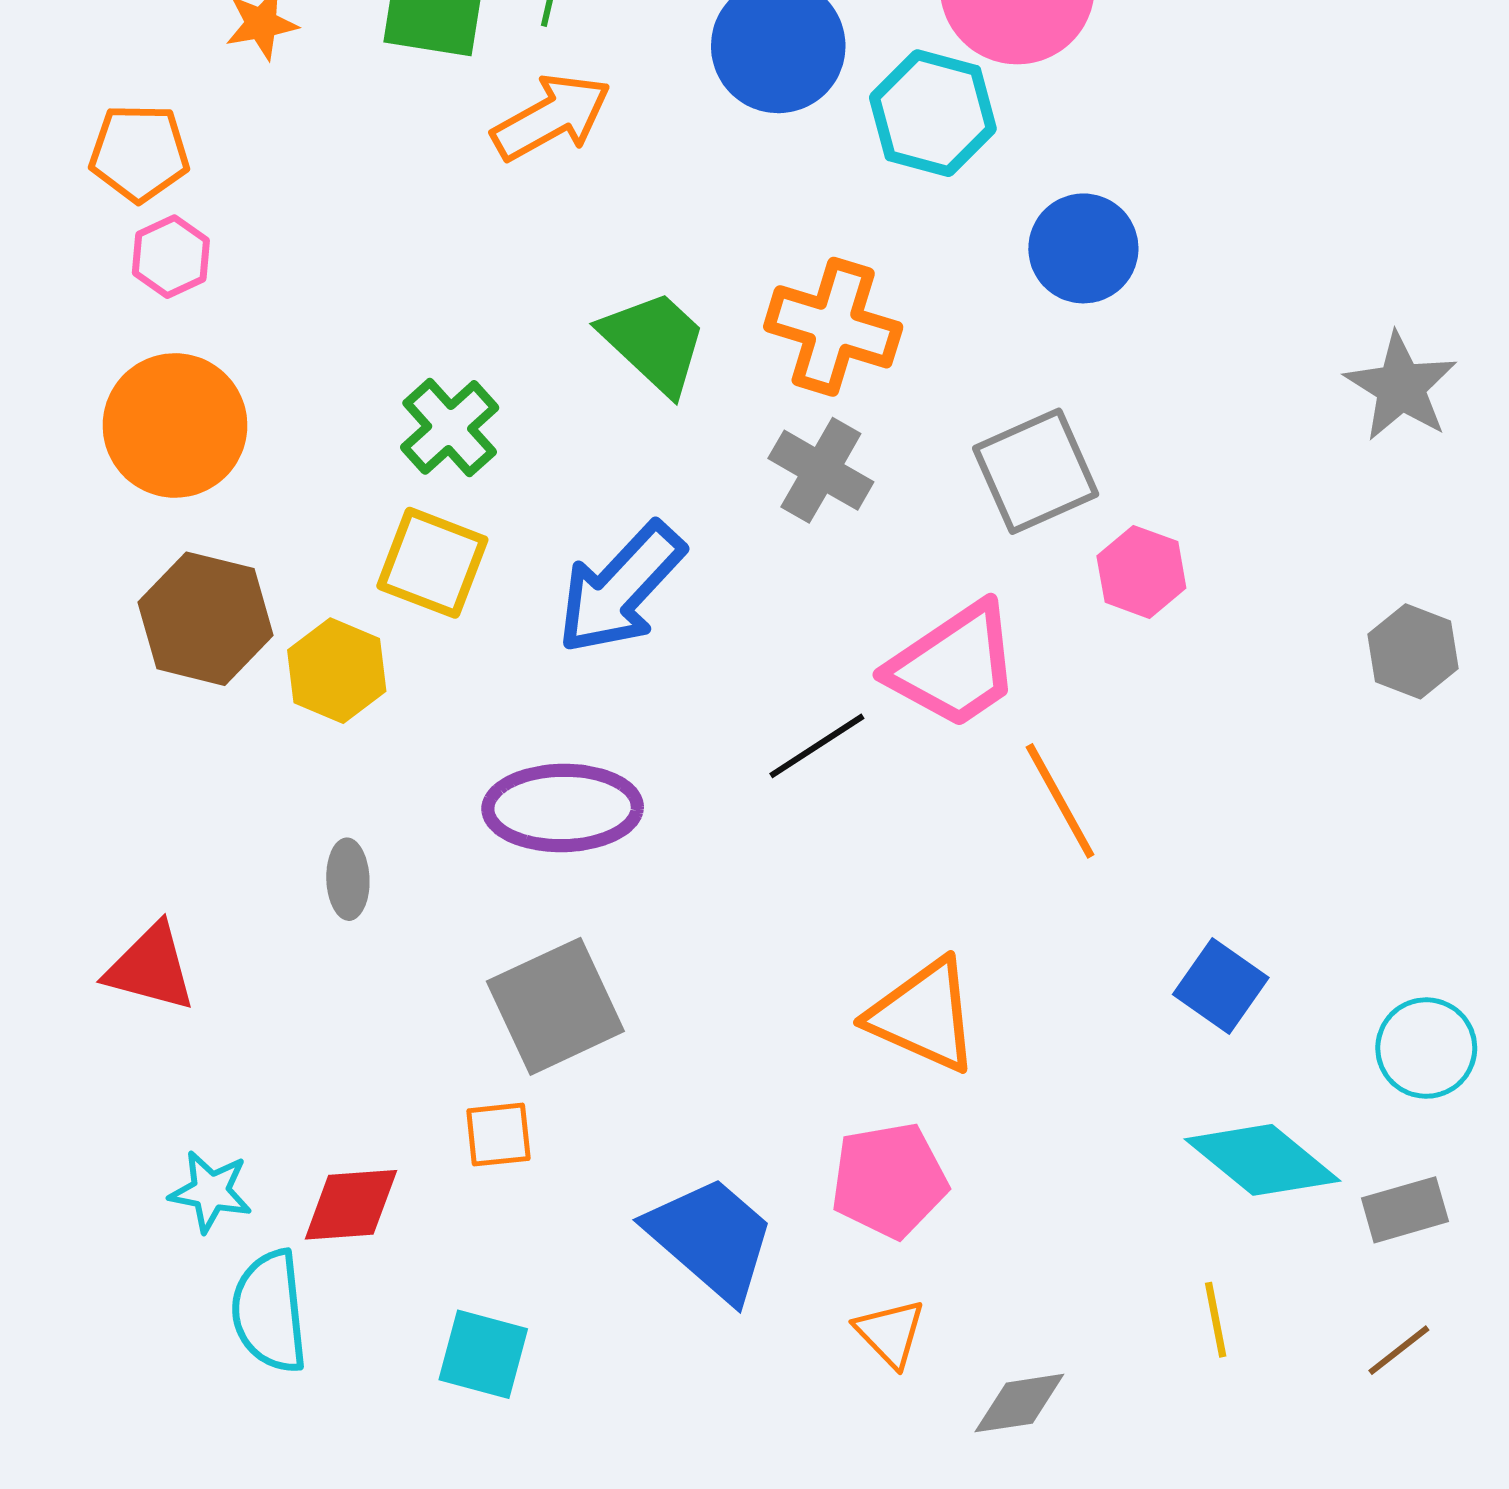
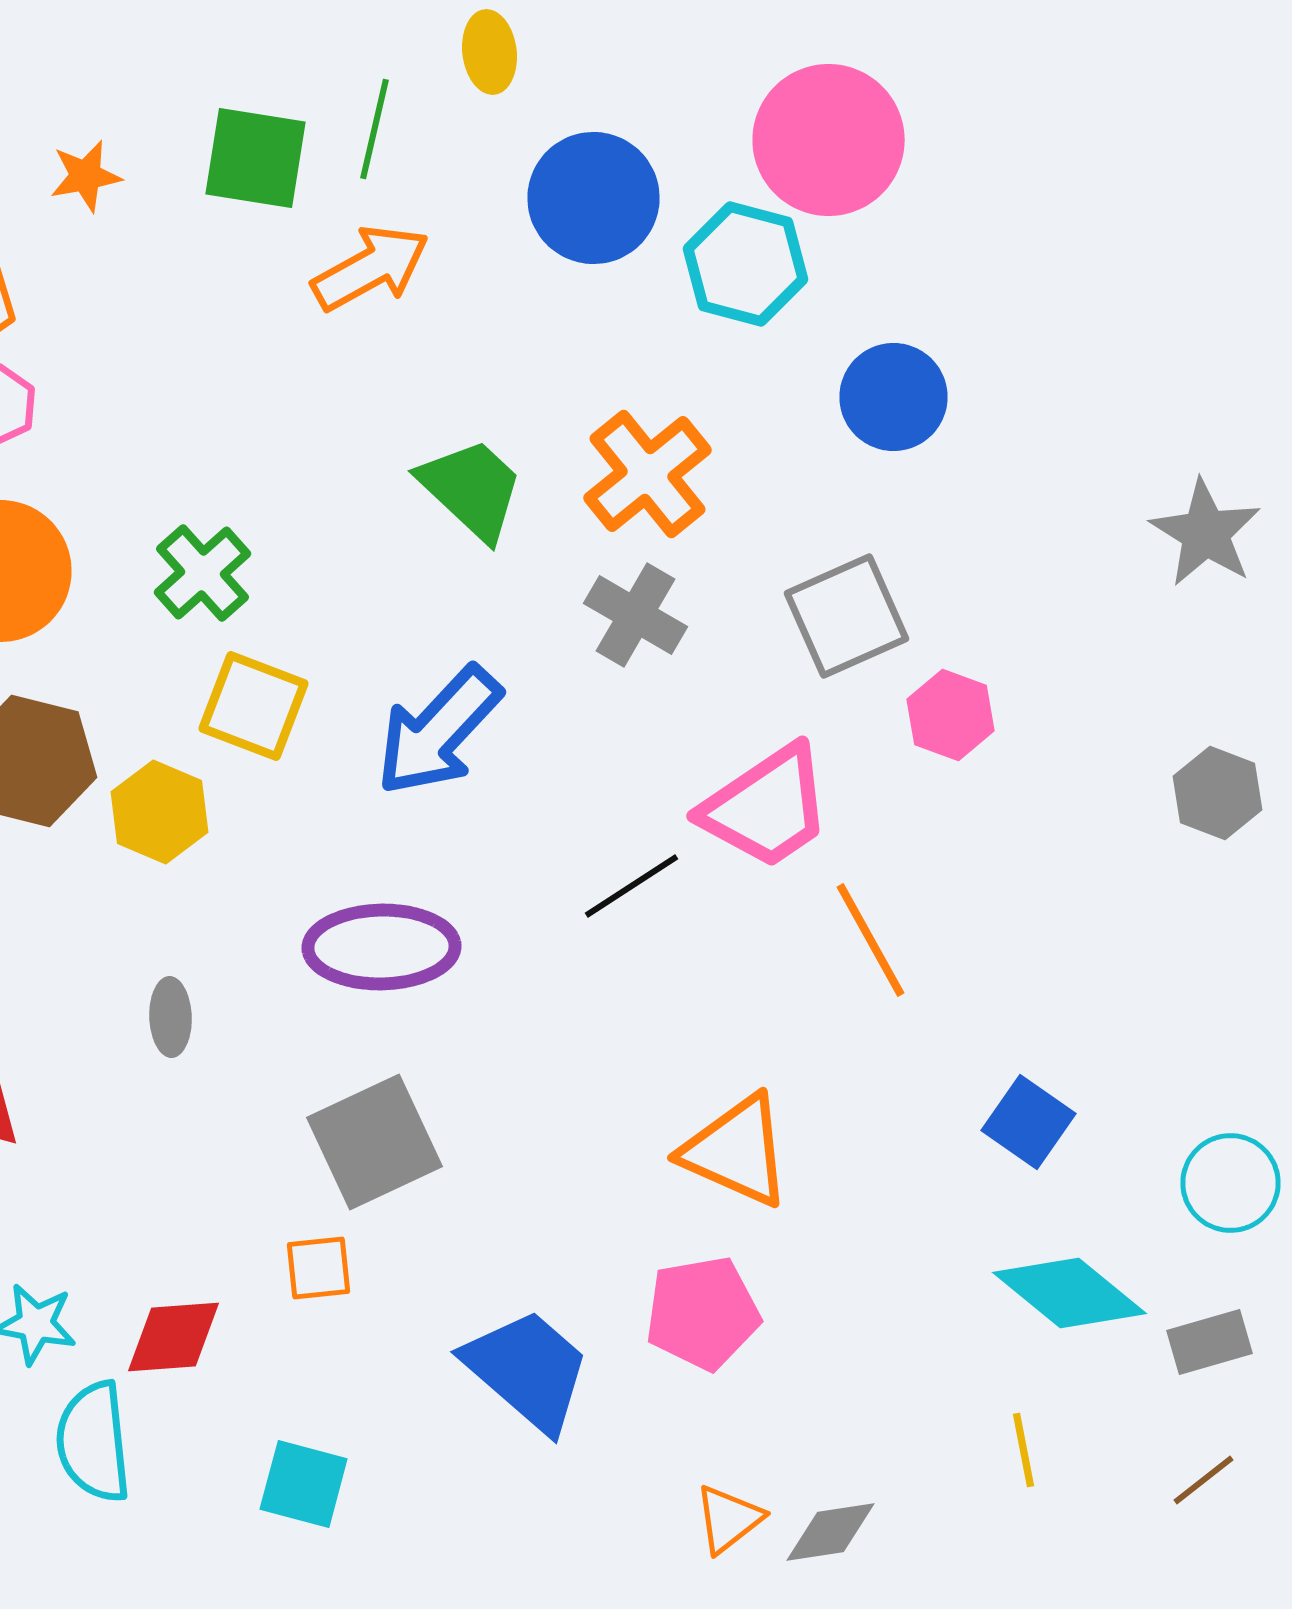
orange cross: (833, 327) -> (648, 474), turned 34
green cross: (450, 427) -> (202, 573), moved
orange triangle: (890, 1333) -> (728, 1519), moved, turned 36

